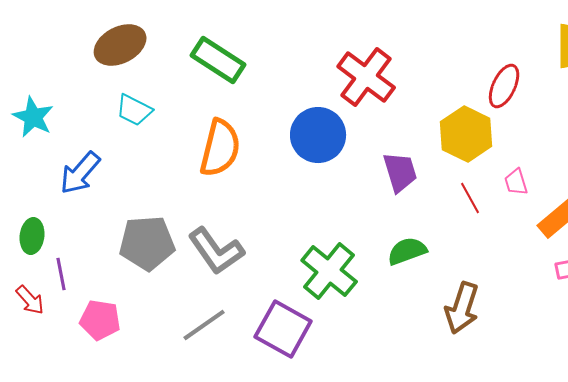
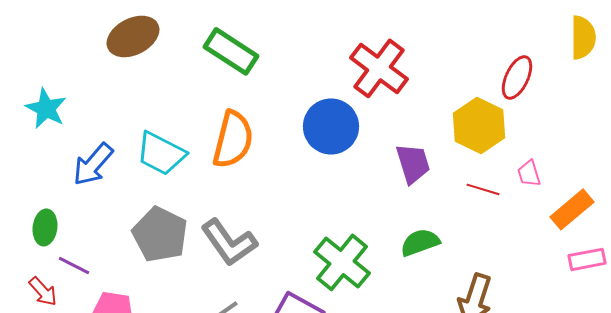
cyan trapezoid: (134, 110) -> (161, 153), moved, size x1.4
red line: (470, 198) -> (483, 189), turned -44
gray pentagon: (147, 243) -> (160, 234), turned 30
purple line: (61, 274) -> (74, 265), turned -52

